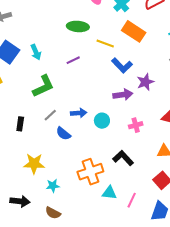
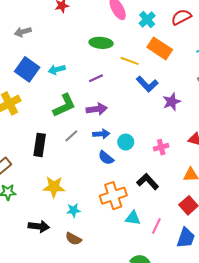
cyan arrow: (36, 52) -> (57, 70), turned 98
purple arrow: (123, 95) -> (97, 109), moved
black rectangle: (20, 124) -> (40, 145), size x1.5
blue semicircle: (63, 134) -> (106, 158), moved

